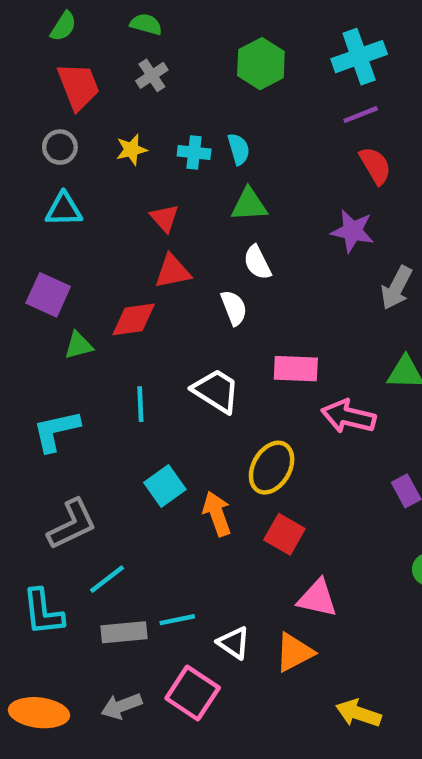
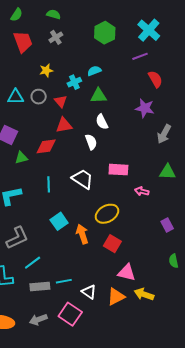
cyan cross: (359, 57) -> (149, 30), turned -30
purple line: (361, 115) -> (140, 56), moved
gray circle: (60, 147) -> (39, 97), moved
cyan semicircle: (239, 149) -> (94, 71), turned -96
cyan cross: (194, 152) -> (74, 82), moved, turned -32
pink arrow: (348, 416) -> (142, 191), size x0.6
yellow ellipse: (272, 468) -> (107, 214), turned 30
yellow arrow: (358, 713) -> (144, 294), moved

